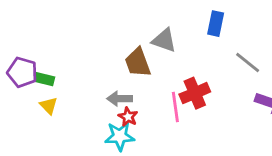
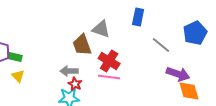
red cross: (195, 93) -> (109, 61), moved, turned -35
pink line: (175, 107) -> (109, 77), turned -75

